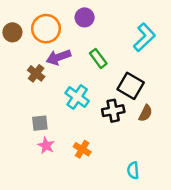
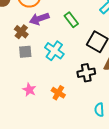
black cross: (113, 111) -> (86, 73), moved
gray square: (40, 123) -> (25, 52), moved

